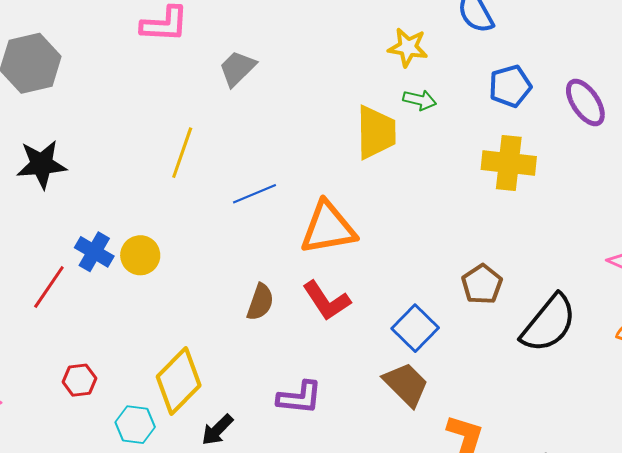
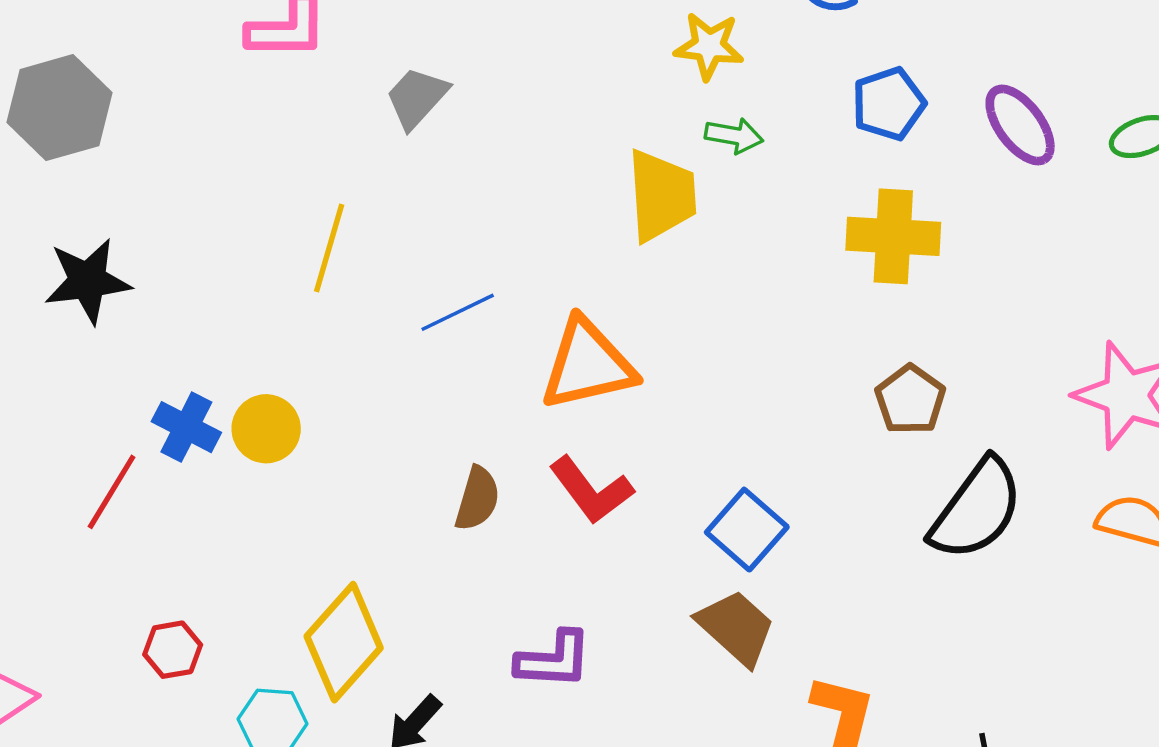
brown pentagon: (482, 284) -> (910, 400), moved

